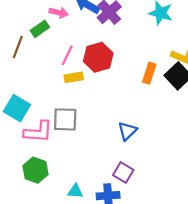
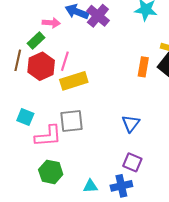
red hexagon: (98, 57) -> (41, 66), moved
yellow rectangle: (74, 77) -> (74, 81), size x1.5
cyan square: (17, 108) -> (25, 117), size x0.7

